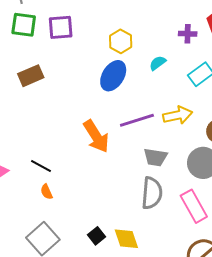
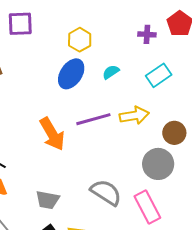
cyan semicircle: (158, 63) -> (111, 72), moved
gray trapezoid: (155, 157) -> (48, 200), moved
gray semicircle: (152, 193) -> (106, 192), turned -64

